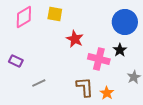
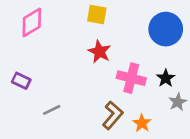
yellow square: (55, 14) -> (97, 14), moved
black star: (120, 50) -> (166, 78), moved
brown L-shape: (85, 87) -> (113, 115), turned 45

